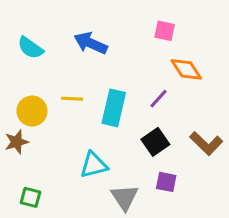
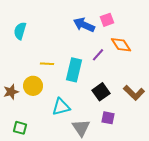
pink square: (165, 31) -> (107, 20), turned -32
blue arrow: (91, 43) -> (84, 25), moved
cyan semicircle: (30, 48) -> (20, 31), turned 72
purple line: (158, 99) -> (98, 55), moved
yellow circle: (32, 111) -> (33, 86), moved

